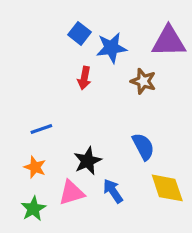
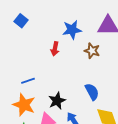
blue square: (80, 33) -> (21, 21), moved
orange star: (35, 167) -> (24, 105), size x1.6

